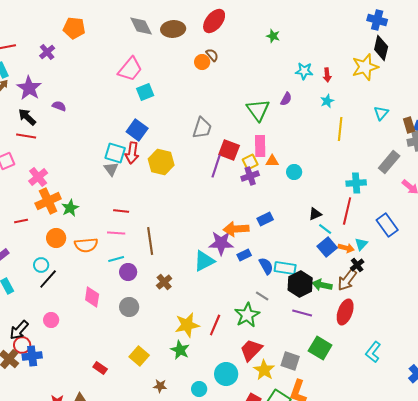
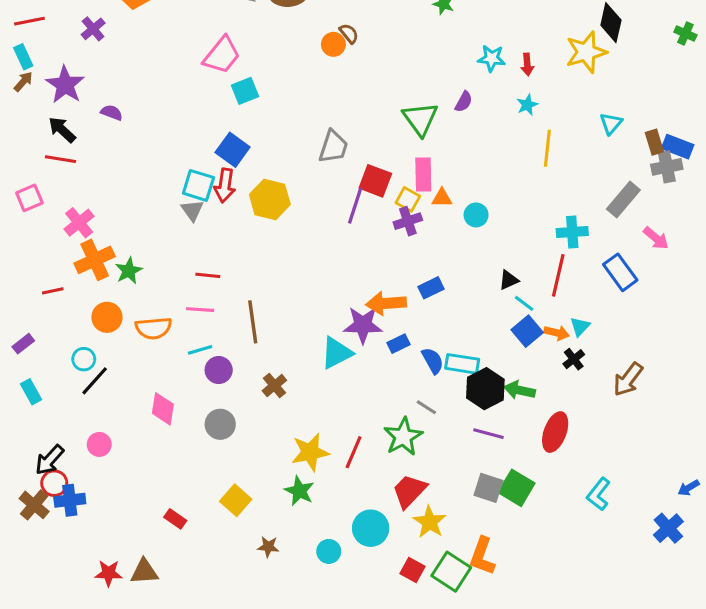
yellow square: (250, 162) -> (408, 199), turned -35
blue rectangle: (387, 225) -> (620, 272), moved
brown arrow: (347, 280) -> (628, 379), moved
gray square: (290, 361) -> (488, 488), moved

